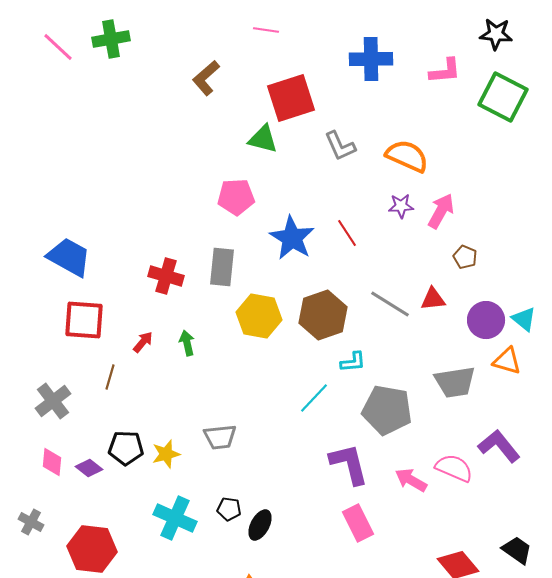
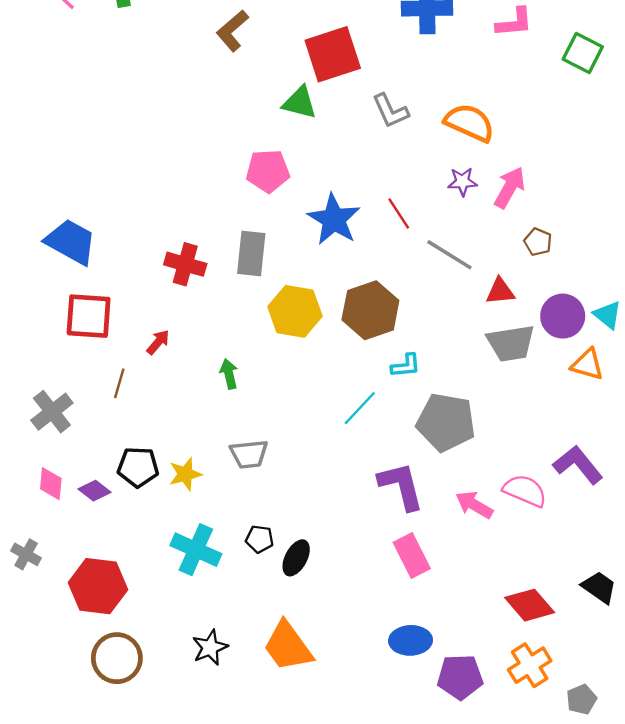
green square: (503, 97) -> (583, 53), size x0.7
gray line: (390, 304) -> (449, 255), moved
green arrow: (187, 343) -> (229, 374), moved
gray trapezoid: (455, 382) -> (511, 343), moved

